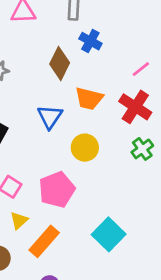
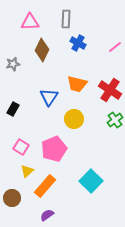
brown diamond: (60, 63) -> (42, 50), moved
pink line: (141, 69) -> (115, 47), moved

